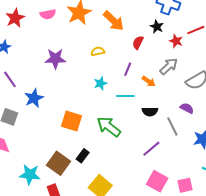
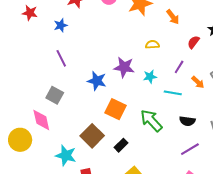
orange arrow: (114, 21) -> (173, 17), size x0.7
purple star: (55, 59) -> (124, 67), moved
blue star: (34, 98) -> (97, 81), moved, turned 30
black semicircle: (150, 112) -> (187, 121), moved
brown square: (59, 163) -> (92, 136), moved

